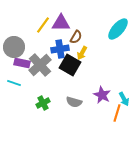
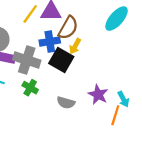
brown semicircle: (76, 37) -> (68, 28), size x1.5
gray cross: (40, 65) -> (27, 60), turned -30
green cross: (43, 103) -> (30, 88), moved, turned -32

